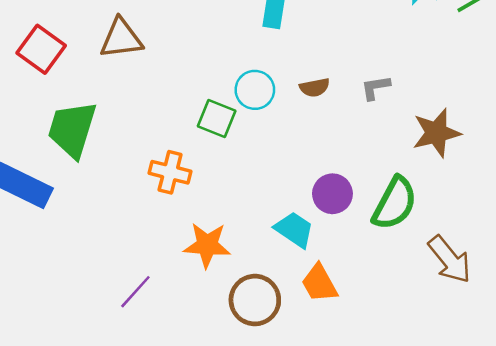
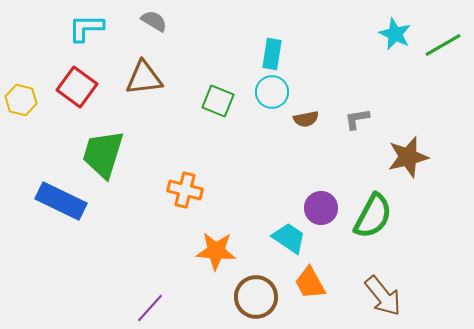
cyan circle: (255, 90) -> (272, 92), moved
green square: (217, 119) -> (218, 101), moved
brown arrow: (450, 259) -> (383, 296), moved
purple line: (135, 292) -> (150, 308), moved

